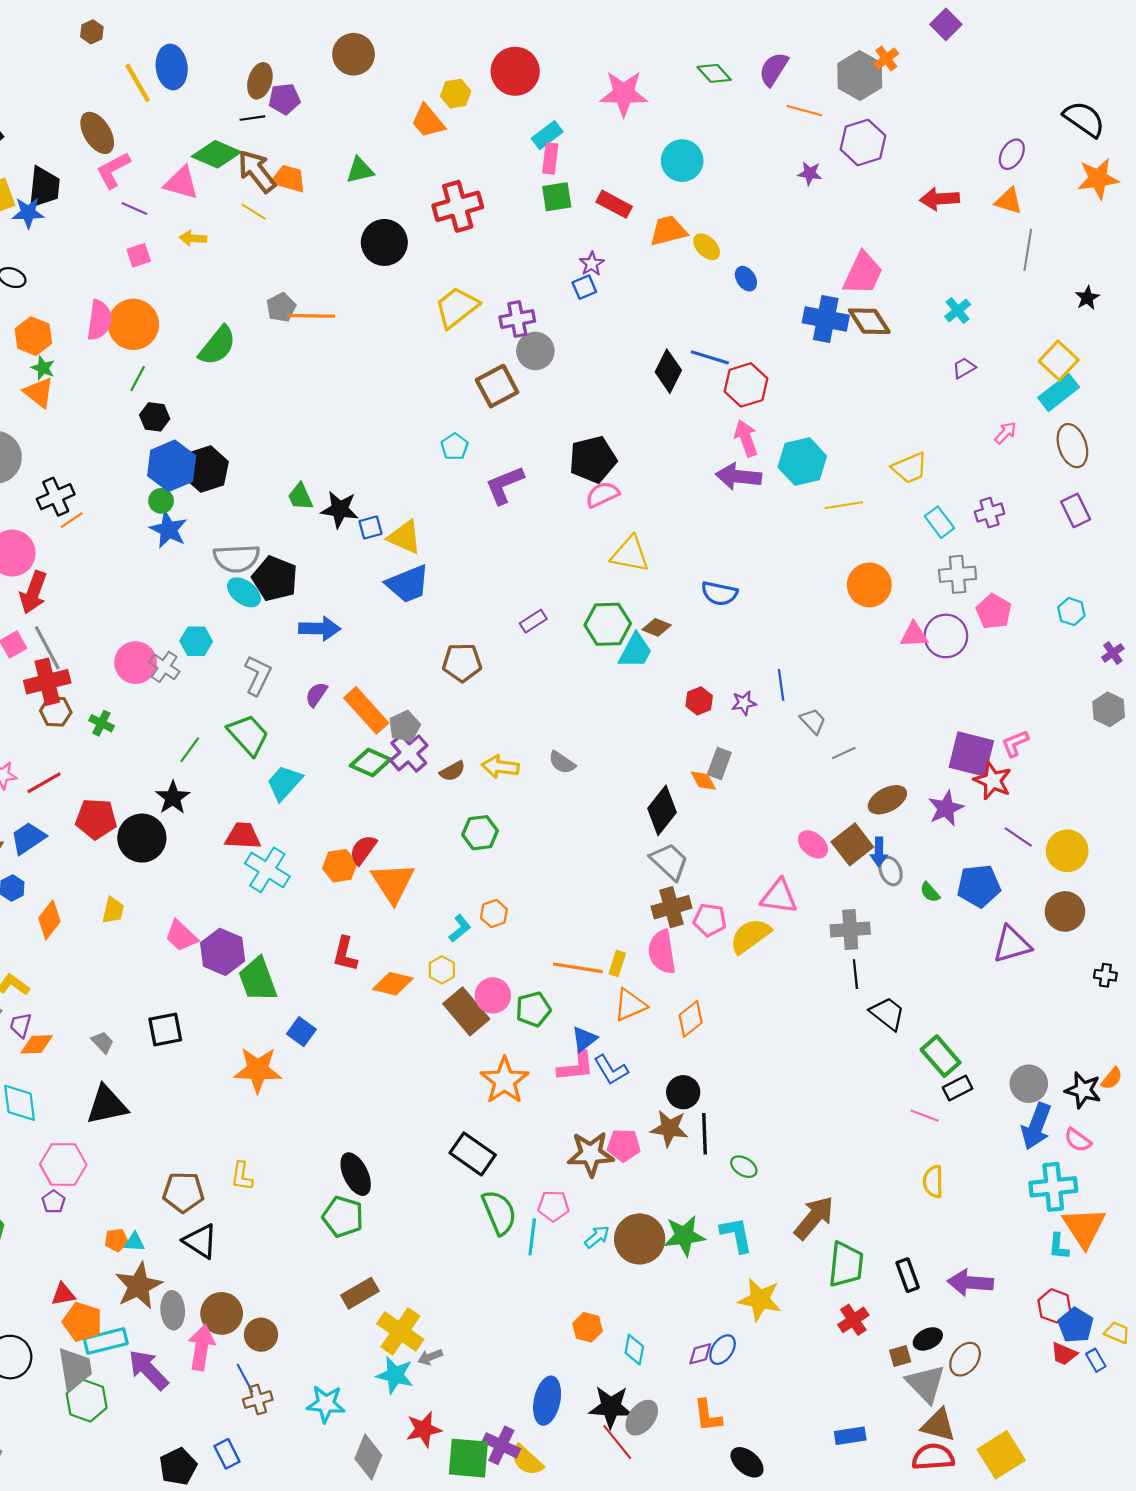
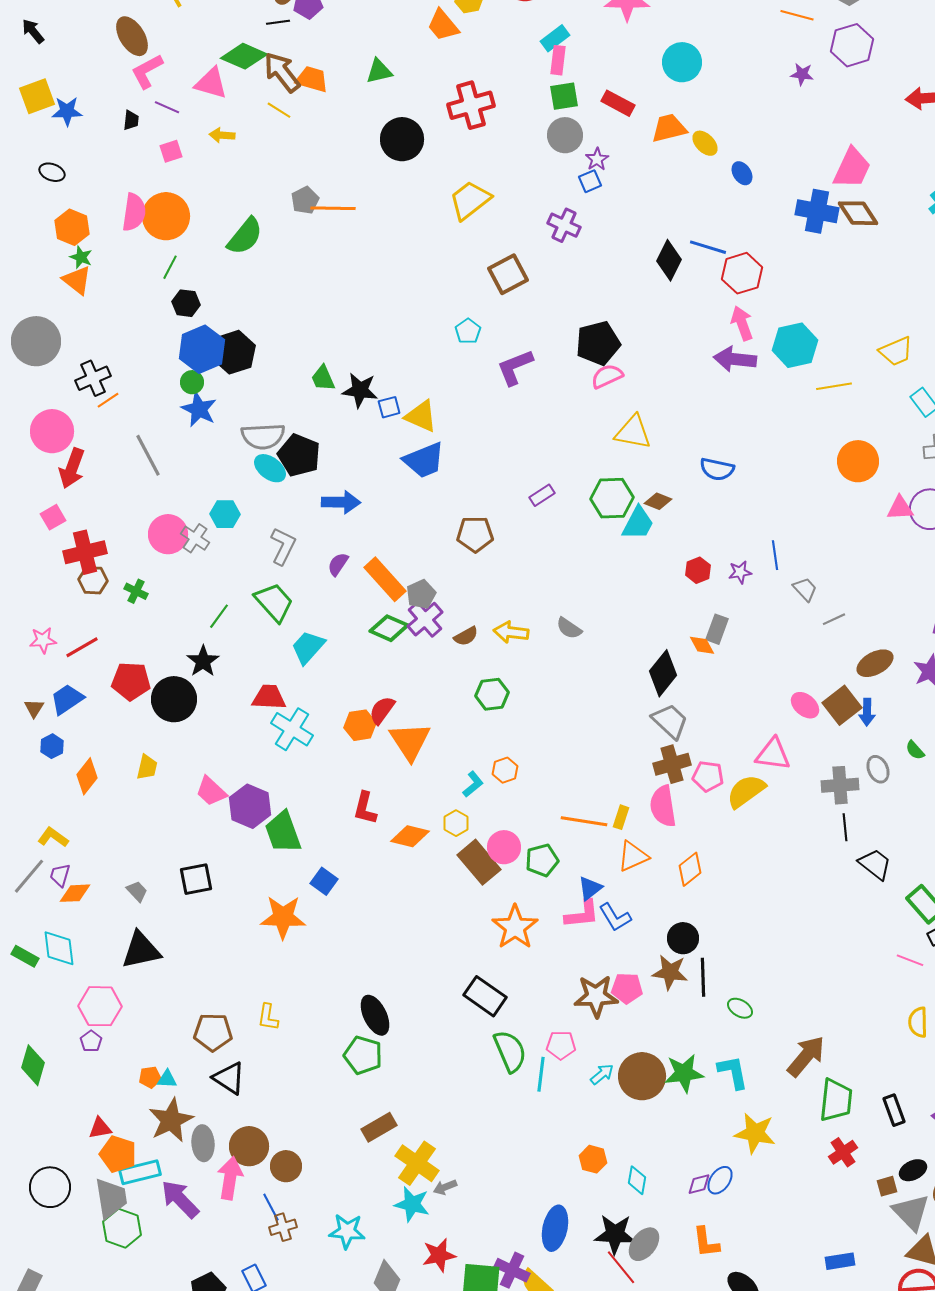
black trapezoid: (44, 187) -> (131, 120), moved, size x0.5
purple cross: (517, 319) -> (564, 225), moved, turned 36
gray circle: (535, 351) -> (565, 135), moved
gray line: (47, 648) -> (148, 455), moved
gray ellipse: (891, 871) -> (878, 769), moved

